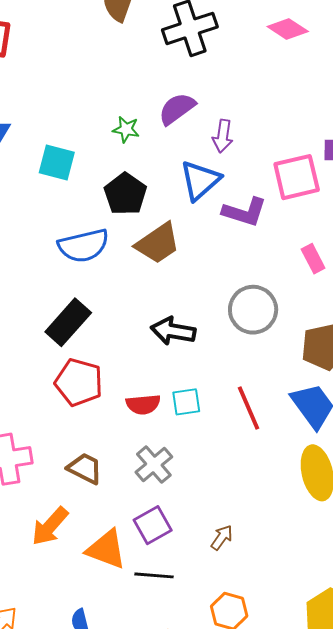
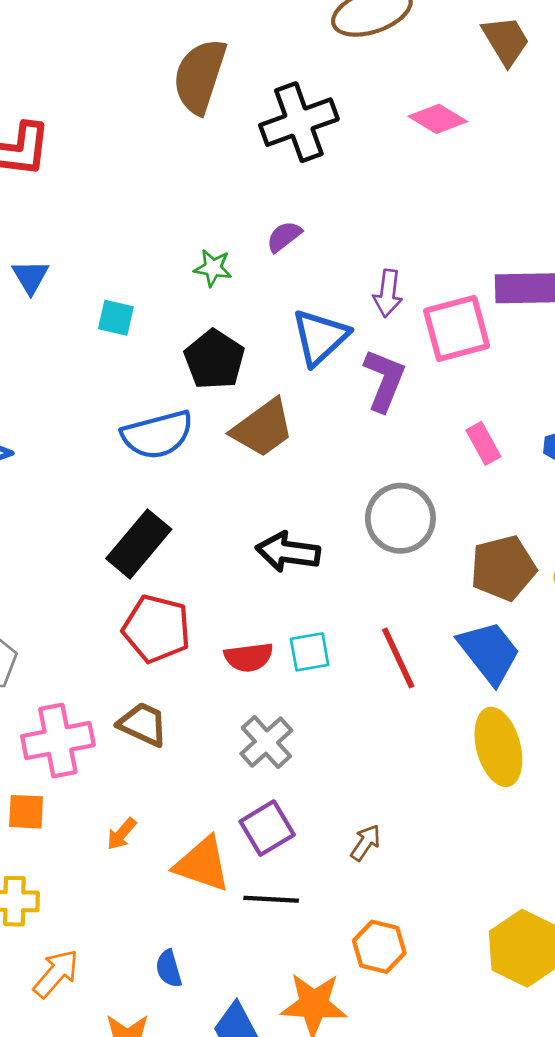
purple semicircle: (177, 109) -> (284, 237), size x0.7
purple arrow: (223, 136) -> (388, 293), moved
cyan square: (57, 162) -> (116, 318), size x0.7
purple L-shape: (245, 212) -> (384, 380), turned -84
brown trapezoid: (85, 468) -> (143, 724), moved
orange arrow: (50, 526) -> (122, 834), size x0.6

